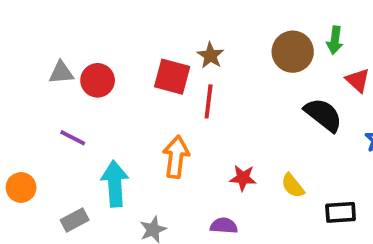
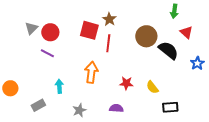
brown circle: (293, 52) -> (146, 36), moved
gray triangle: (61, 73) -> (31, 28), turned -40
purple line: (73, 138) -> (47, 53), moved
cyan arrow: (115, 184) -> (59, 86), size x0.6
black rectangle: (341, 212) -> (170, 107), moved

